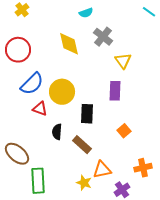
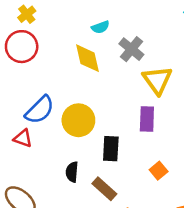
cyan semicircle: (86, 13) -> (100, 27), moved
red circle: (18, 50) -> (22, 47), moved
yellow triangle: (123, 61) -> (157, 80), size x1.4
red triangle: (40, 109) -> (23, 138), moved

